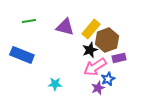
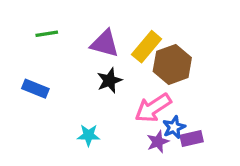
black star: (90, 50) -> (110, 81), moved
blue rectangle: (22, 55) -> (35, 89), size x0.7
purple rectangle: (119, 58) -> (192, 138), moved

